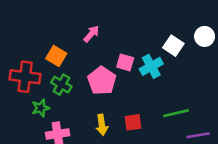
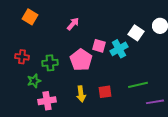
orange square: (56, 56) -> (30, 17), moved
red cross: (25, 77) -> (22, 57), size x0.6
green cross: (61, 85) -> (50, 63), turned -35

